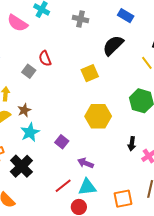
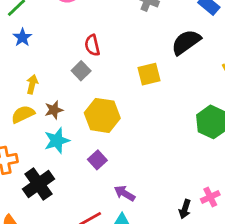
gray square: (29, 71) -> (81, 71), moved
yellow hexagon: (98, 116) -> (102, 115), moved
black arrow: (132, 144) -> (185, 209), moved

